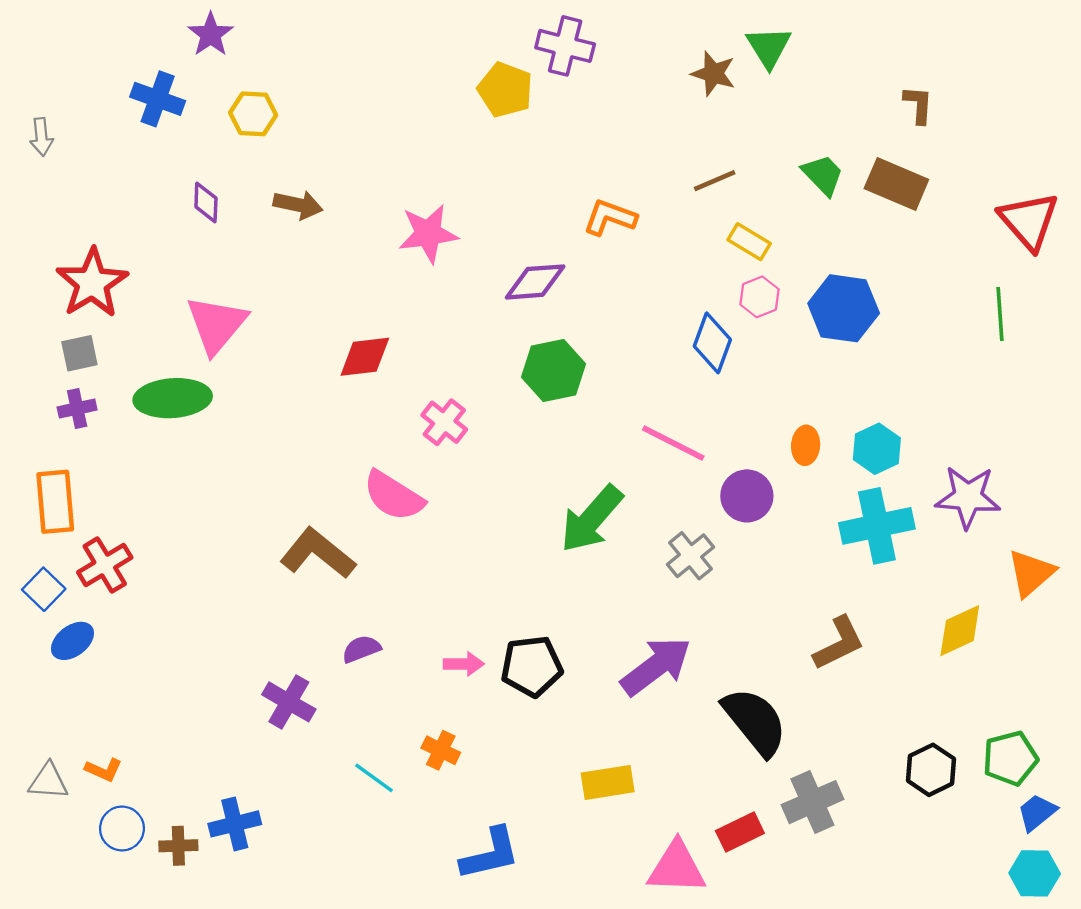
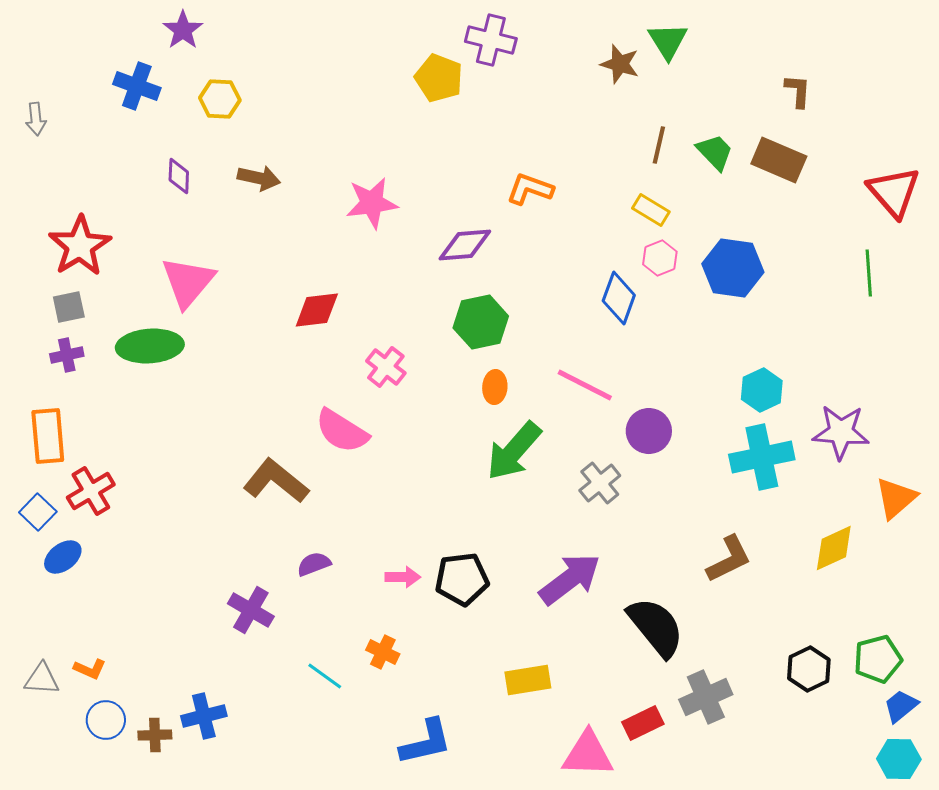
brown line: (715, 181) -> (659, 145), moved, turned -54
orange ellipse: (806, 445) -> (495, 387), moved

